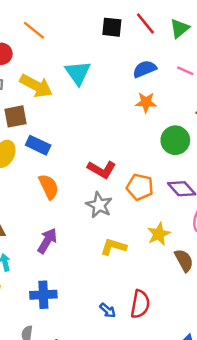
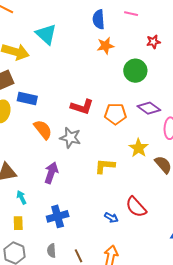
blue semicircle: (145, 69) -> (99, 19), turned -60
gray star: (99, 205) -> (70, 138), moved
red semicircle: (140, 304) -> (136, 207), turned 140

